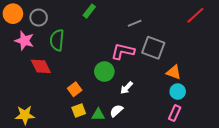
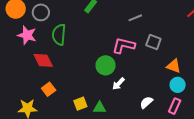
gray square: (153, 48) -> (153, 42), size x0.7
white arrow: (127, 88) -> (118, 84), moved
orange square: (75, 89) -> (49, 89), moved
white semicircle: (116, 111) -> (146, 102), moved

